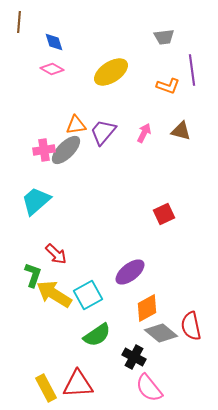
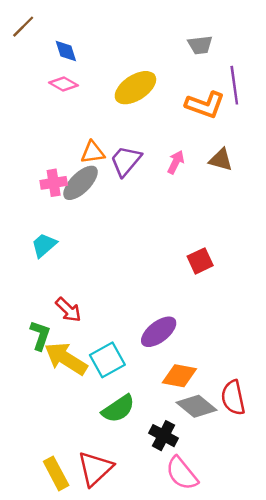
brown line: (19, 22) -> (23, 27), turned 40
orange L-shape: (168, 86) -> (205, 105), size x1.4
cyan trapezoid: (36, 201) -> (44, 245), size x0.7
orange diamond: (147, 308) -> (179, 376), turned 40
red triangle: (78, 384) -> (95, 469), turned -40

